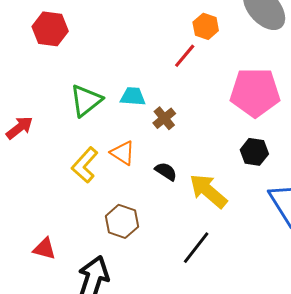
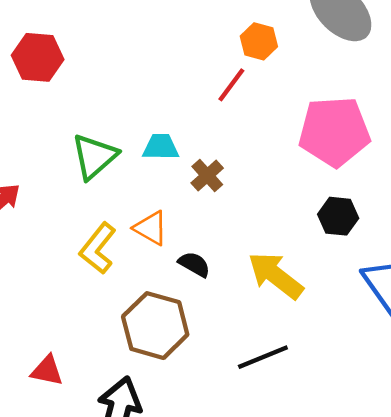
black semicircle: (166, 171) -> (194, 264), moved
brown hexagon: (122, 221) -> (155, 326), size x1.4
black line: (196, 248) -> (263, 357), turned 33

